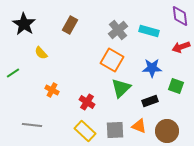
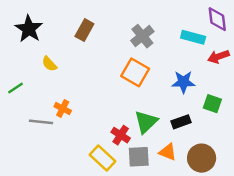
cyan rectangle: (149, 31) -> (193, 37), moved
green triangle: (121, 88) -> (146, 122), moved
red cross: (87, 102) -> (121, 135), moved
gray line: (32, 125) -> (41, 122), moved

